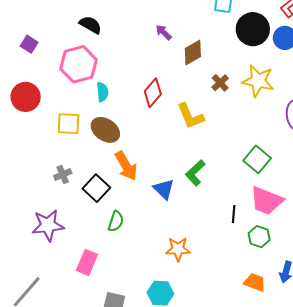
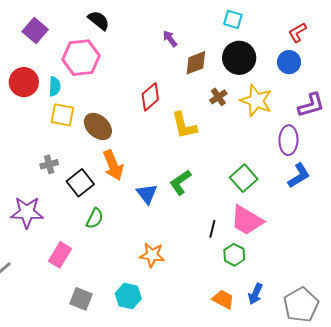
black circle: (253, 29) -> (239, 58), moved
purple square: (29, 44) -> (35, 31), size x1.4
cyan semicircle: (102, 92) -> (55, 86), moved

